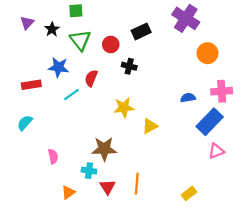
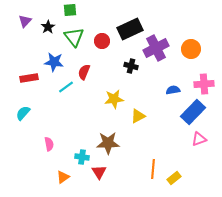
purple cross: (186, 18) -> (156, 48), moved, turned 30
black rectangle: (141, 31) -> (130, 29), size x1.4
black cross: (129, 66) -> (131, 66), moved
brown star: (104, 149) -> (108, 143), moved
orange line: (137, 184) -> (153, 169), moved

